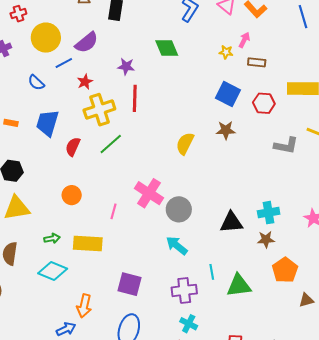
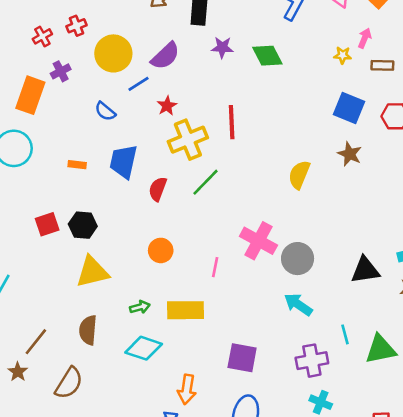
purple star: (126, 66) -> (222, 47), moved
brown star: (226, 130) -> (350, 154), turned 30

